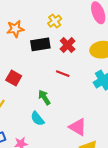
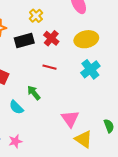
cyan semicircle: (37, 119) -> (16, 107), moved
pink triangle: (78, 127) -> (70, 119), turned 30

